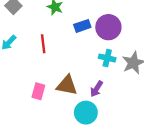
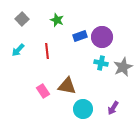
purple arrow: (97, 89) -> (113, 108), moved
pink rectangle: (38, 91) -> (43, 91), turned -48

